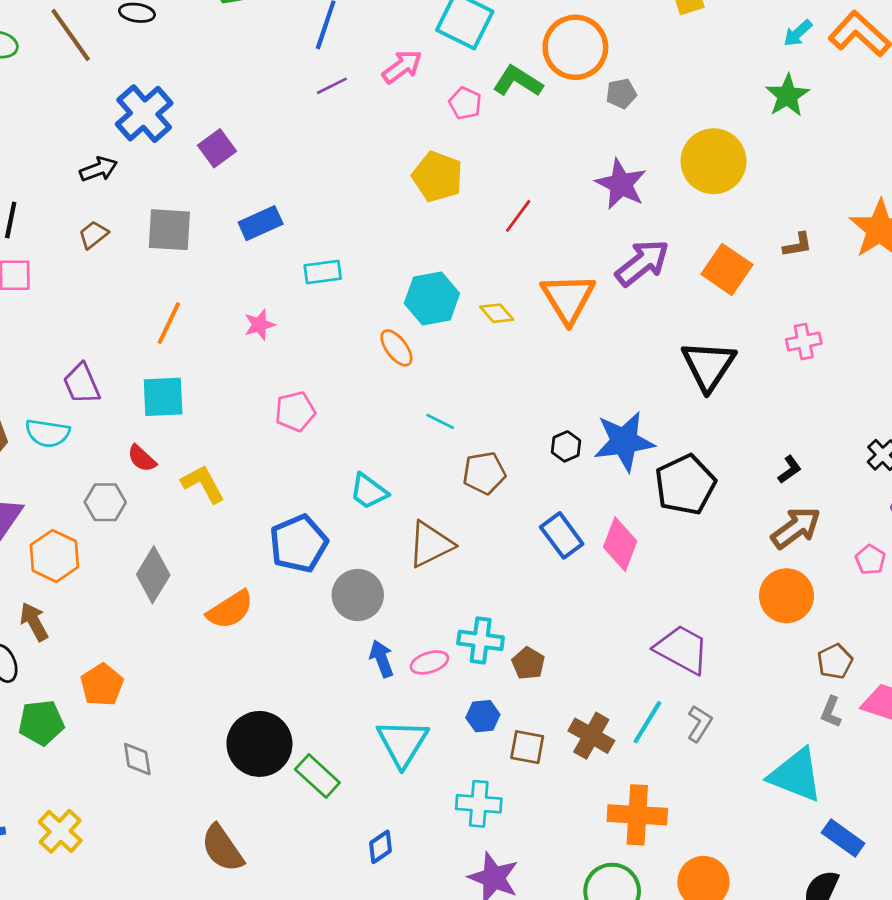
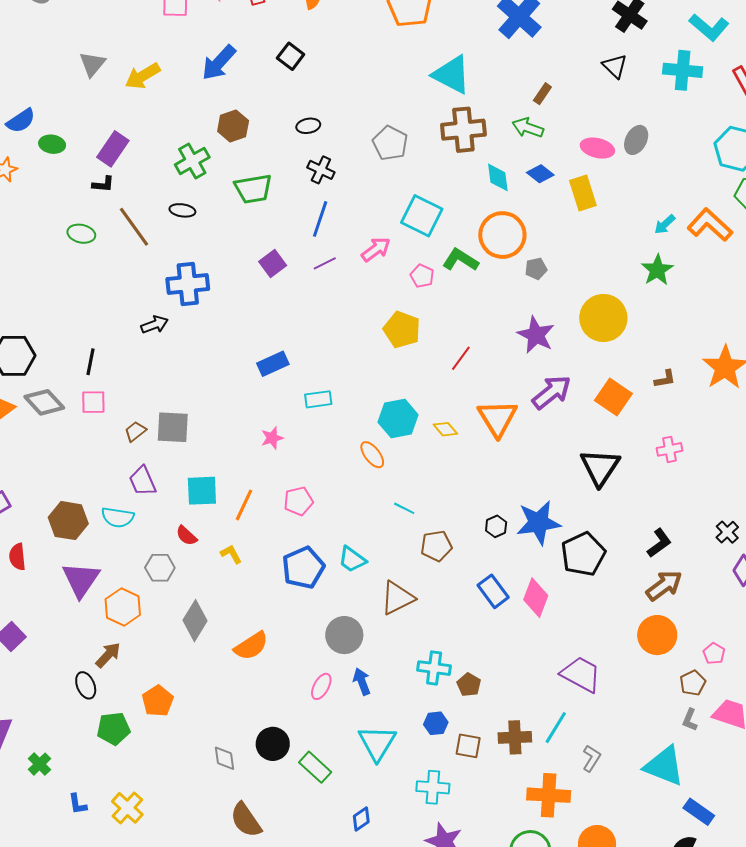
blue cross: (144, 114) -> (188, 284), turned 36
purple square: (217, 148) -> (273, 263), moved
gray square: (169, 230) -> (173, 427), moved
brown trapezoid: (93, 235) -> (135, 431), moved
orange line: (169, 323) -> (244, 505), moved
black L-shape: (790, 470) -> (659, 543), size x1.4
yellow L-shape: (203, 484) -> (231, 554), size x0.7
blue pentagon: (299, 544) -> (303, 568), moved
pink pentagon: (870, 560) -> (714, 653), moved
brown arrow: (34, 622) -> (108, 655), turned 72
pink ellipse: (429, 662) -> (321, 686), moved, turned -44
gray L-shape: (699, 724) -> (592, 758), moved
brown cross: (591, 736) -> (515, 737), turned -32
black circle: (259, 744) -> (273, 744), size x0.7
gray diamond: (137, 759) -> (224, 758), moved

